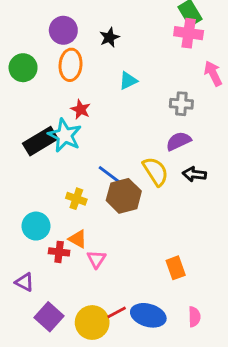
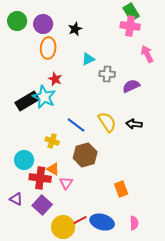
green circle: (23, 68) -> (17, 21), moved
gray cross: (181, 104) -> (107, 74), moved
purple semicircle: (179, 141) -> (131, 86), moved
brown hexagon: (124, 196) -> (85, 155), moved
red cross: (59, 252) -> (40, 178), size x1.5
purple square: (49, 317) -> (42, 205), moved

